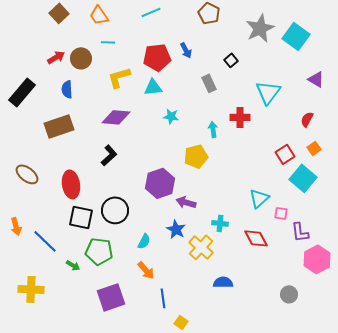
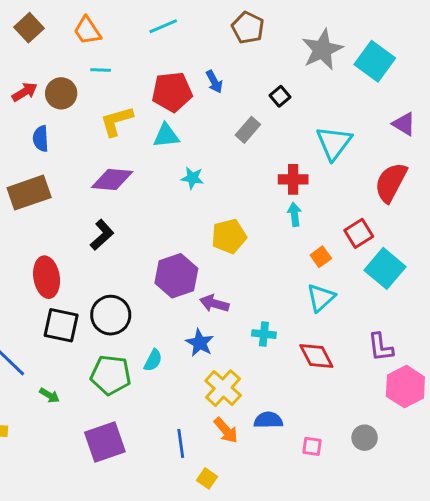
gray rectangle: (209, 83) -> (248, 130), turned 66
red semicircle: (307, 119) -> (391, 182), size x1.8
cyan arrow: (213, 129) -> (295, 214), moved
orange square: (314, 148) -> (321, 257), moved
pink square: (281, 213) -> (312, 446), moved
yellow cross: (201, 247) -> (223, 388), moved
green pentagon: (99, 251) -> (111, 375), moved
orange arrow: (146, 270) -> (226, 430), moved

